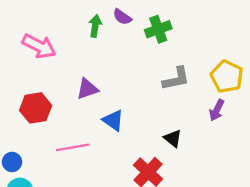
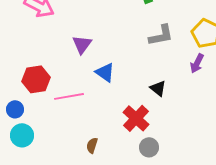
purple triangle: (87, 89) -> (82, 44), turned -35
red hexagon: (36, 108) -> (36, 79), moved

